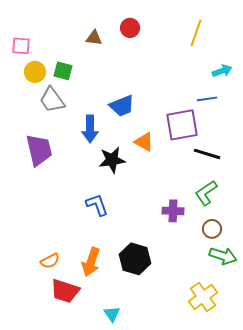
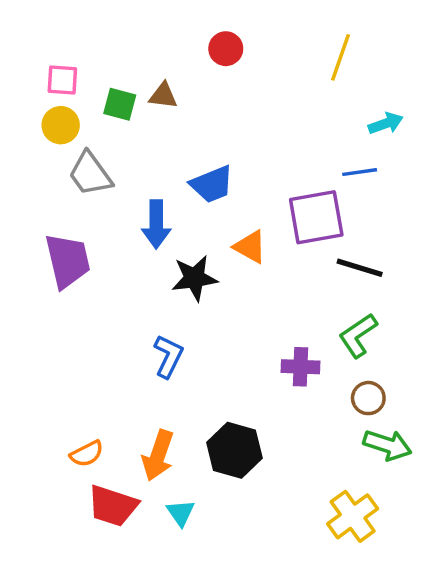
brown triangle: (94, 38) -> (163, 96), moved
pink square: (21, 46) -> (62, 80), moved
green square: (63, 71) -> (120, 104), moved
blue L-shape: (97, 205) -> (168, 356), turned 45
cyan triangle: (112, 314) -> (181, 513), moved

